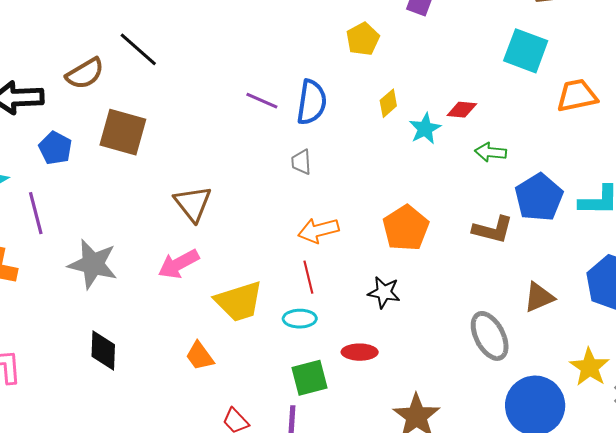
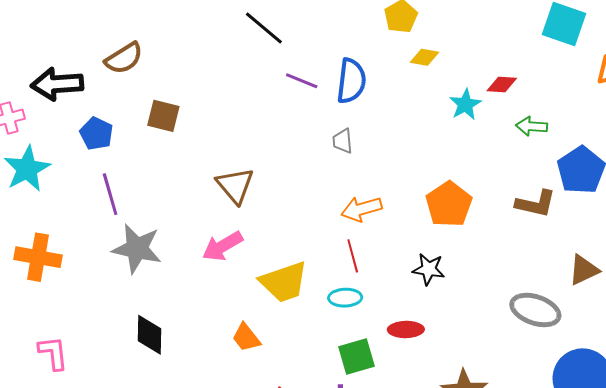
black line: (138, 49) -> (264, 28), moved
yellow diamond: (388, 103) -> (424, 57), moved, turned 52
brown square: (123, 132) -> (163, 116), size x0.7
purple line: (36, 213) -> (110, 194), moved
gray ellipse: (490, 336) -> (535, 310), turned -42

